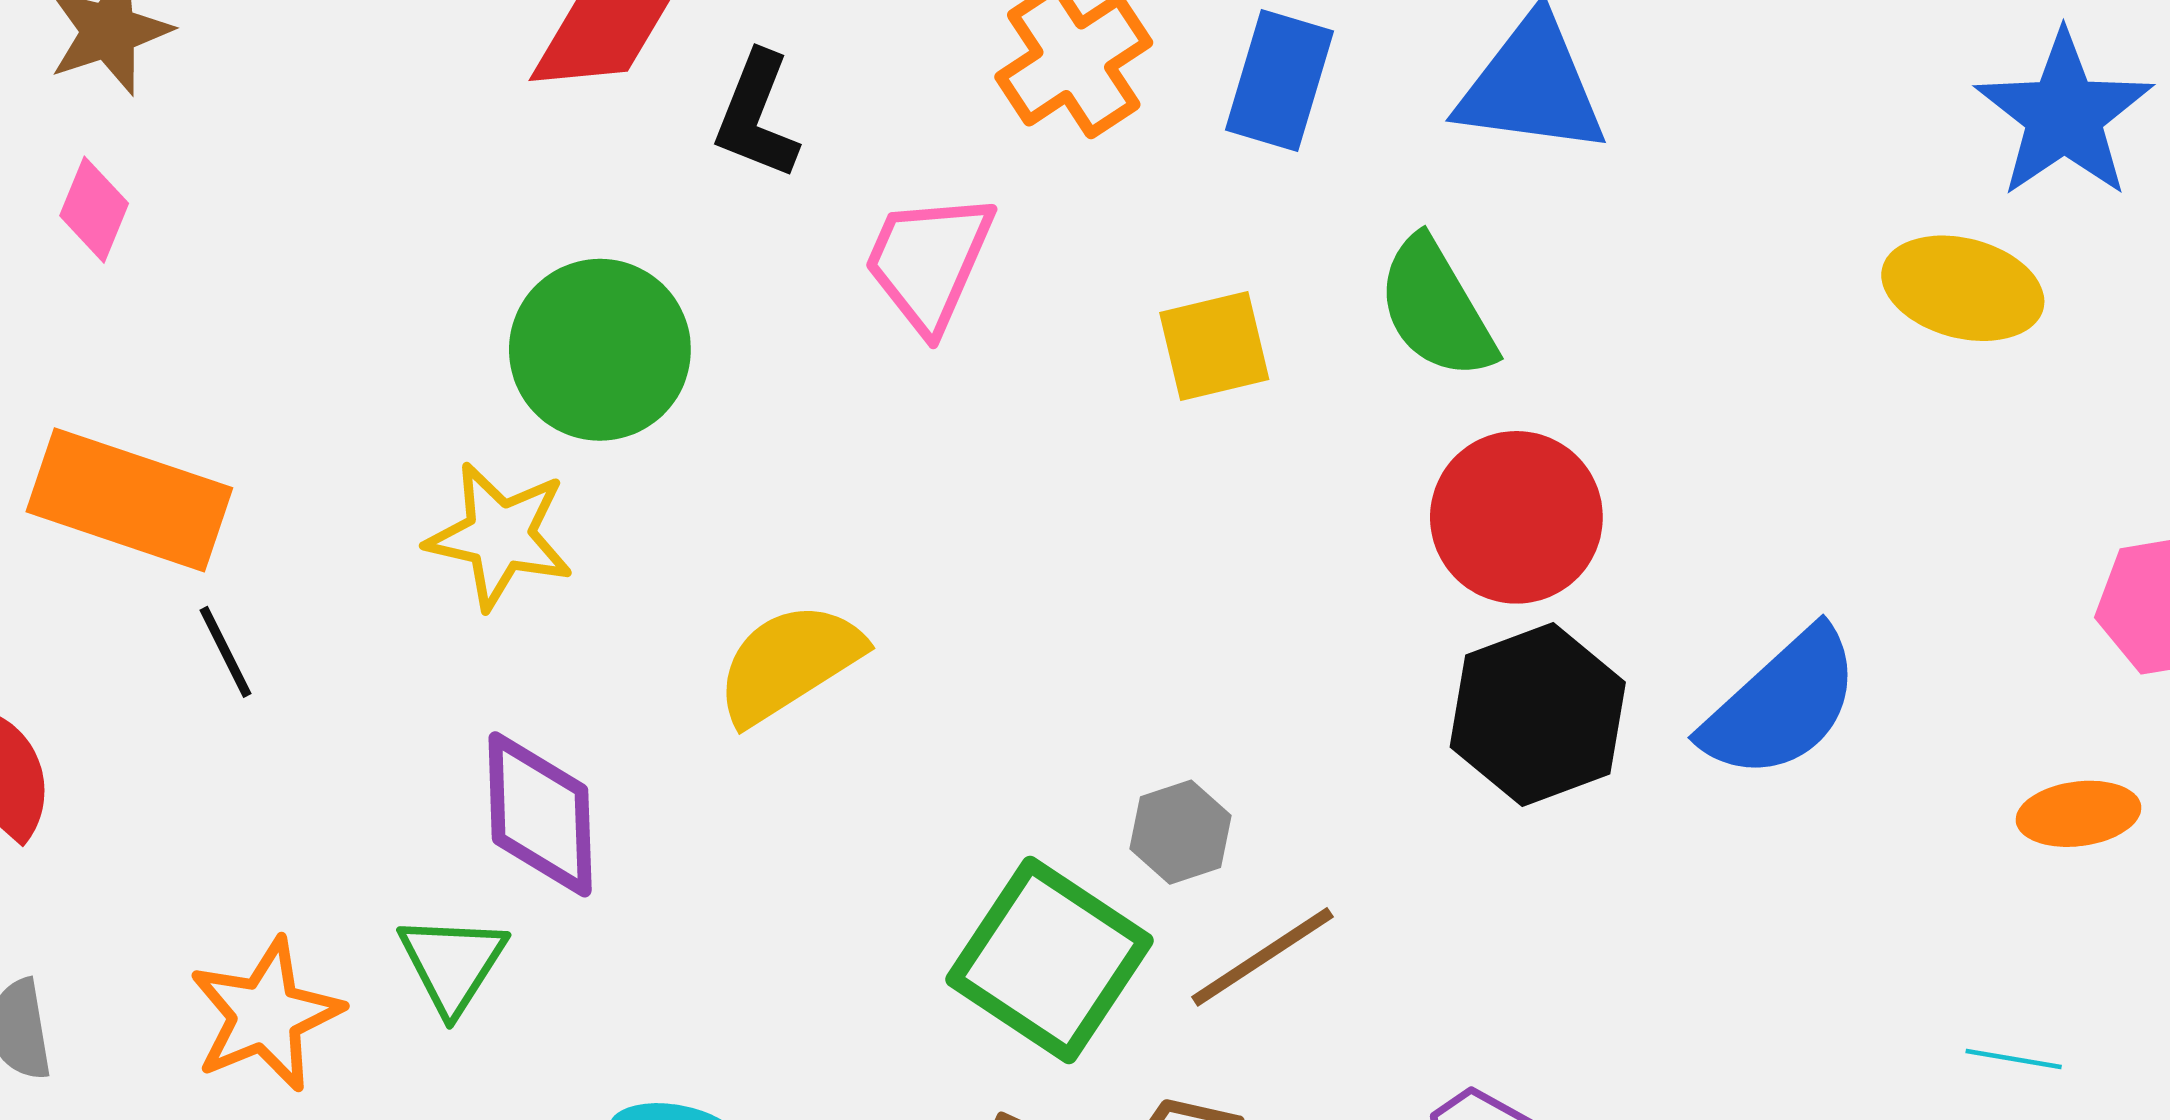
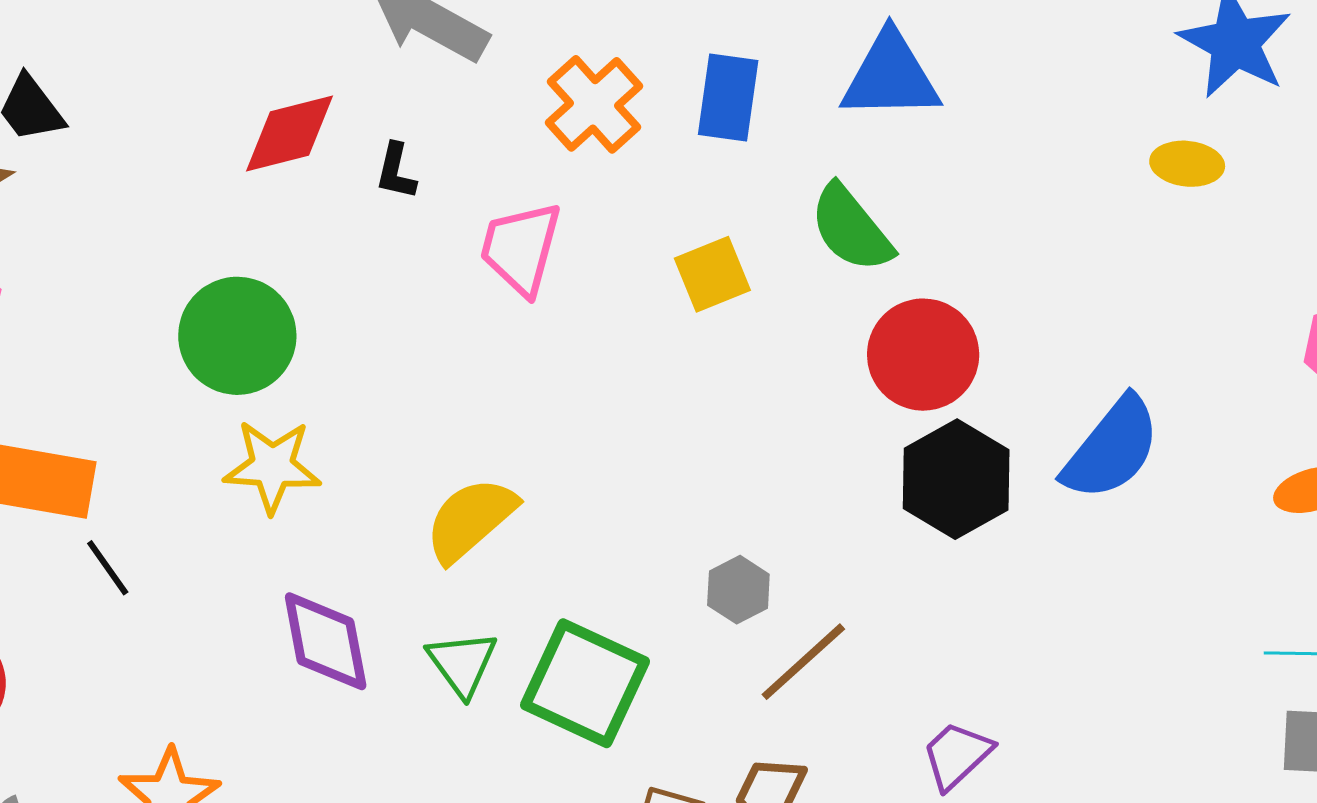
black L-shape: (757, 115) -> (396, 171), size x0.7
yellow ellipse: (1963, 288) -> (1187, 164), size x0.7
green circle: (600, 350) -> (237, 336), moved
green square: (1050, 960) -> (585, 683), moved
green triangle: (452, 964) -> (462, 663), moved

